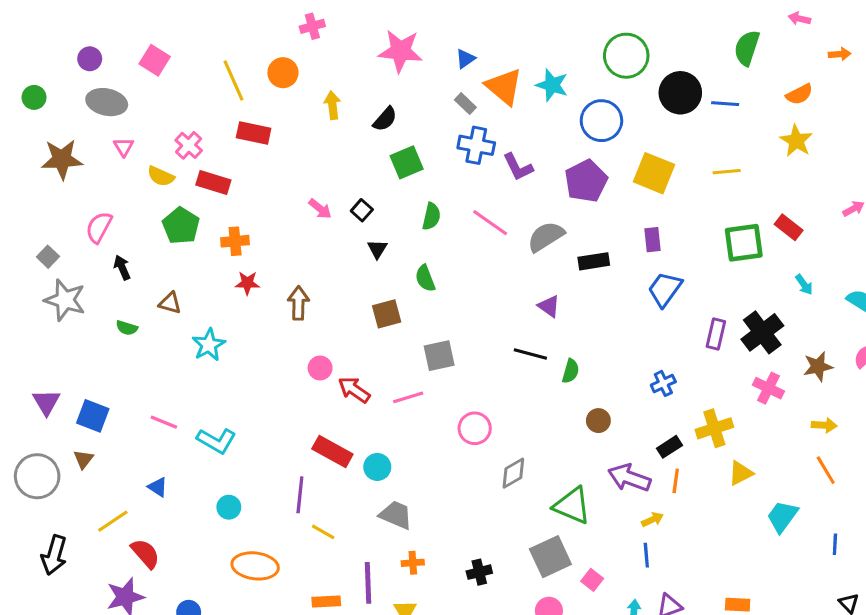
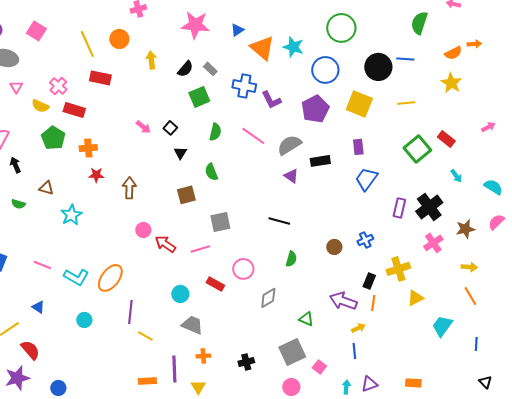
orange arrow: (840, 54) -> (474, 44), moved
black circle: (680, 93) -> (378, 67), moved
gray rectangle: (465, 104) -> (210, 69), moved
green square: (744, 243) -> (417, 149), turned -32
purple triangle: (549, 306) -> (291, 176), moved
green semicircle: (571, 371) -> (291, 259), moved
pink cross: (768, 388) -> (433, 243), turned 30
brown circle: (598, 421) -> (334, 247), moved
black rectangle: (670, 447) -> (369, 281), turned -35
red rectangle: (332, 451) -> (215, 284), moved, size x0.7
green triangle: (572, 506) -> (306, 319), size x0.6
orange ellipse: (255, 566) -> (110, 278), moved, turned -60

